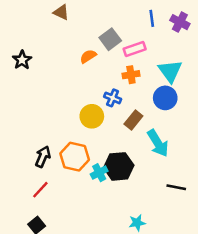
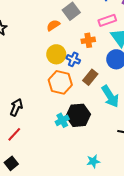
pink rectangle: (135, 49) -> (107, 20), moved
yellow circle: (92, 116) -> (56, 54), moved
orange hexagon: (75, 157) -> (60, 82), moved

